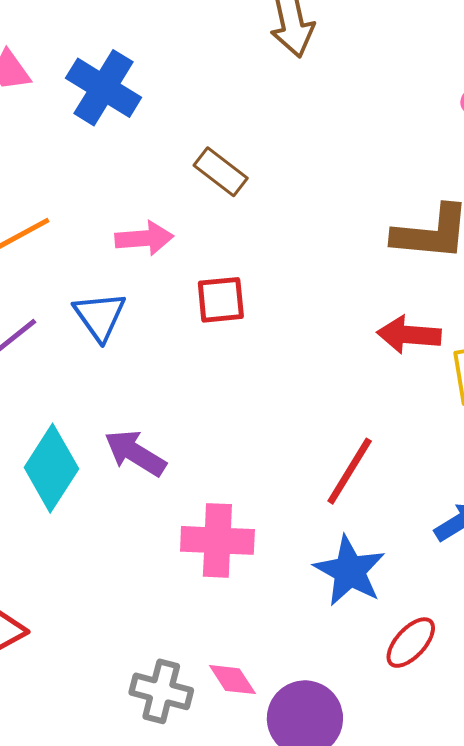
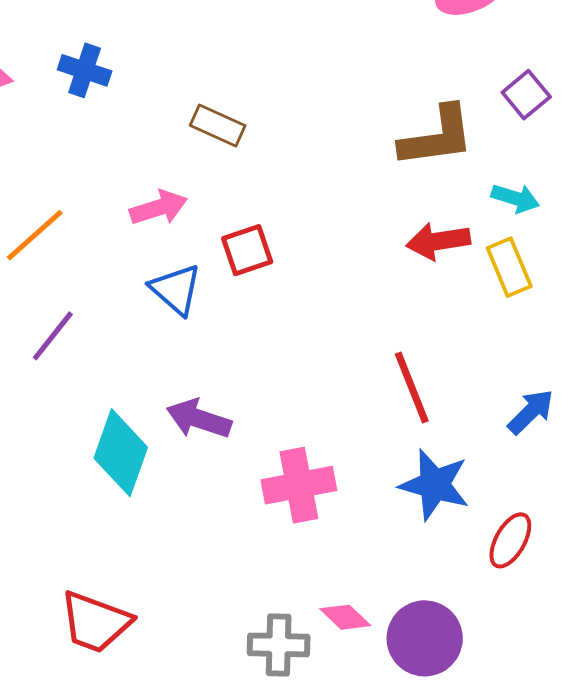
blue cross: (104, 88) -> (85, 70), size x0.7
blue triangle: (100, 316) -> (176, 289), moved
red line: (350, 471) -> (412, 387), turned -40

